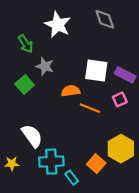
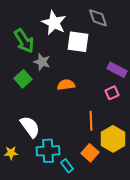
green arrow: (26, 44) -> (24, 41), size x1.4
white square: (96, 71) -> (78, 42), moved
orange line: (90, 108) -> (91, 121), moved, turned 66

